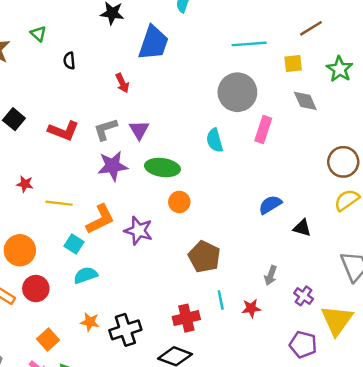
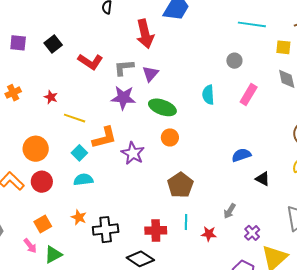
red arrow: (122, 83) -> (145, 34), size x1.8
gray circle: (237, 92) -> (234, 61), size x0.5

